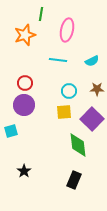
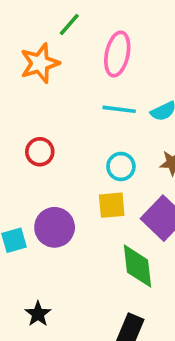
green line: (41, 14) -> (69, 25), turned 32
cyan line: (58, 60) -> (119, 109), moved
purple circle: (24, 105) -> (55, 227), moved

